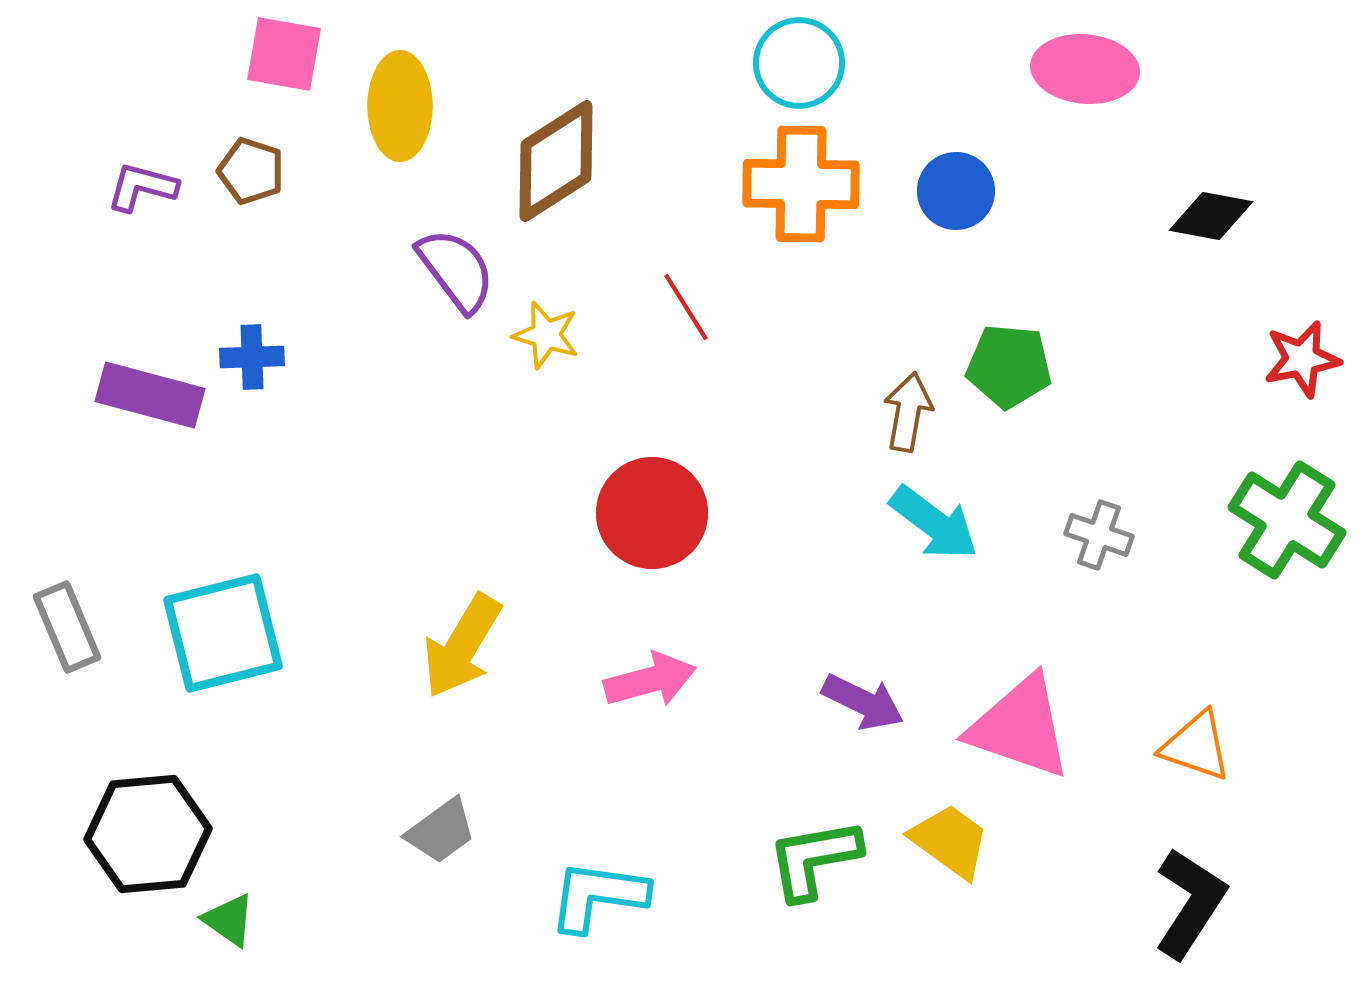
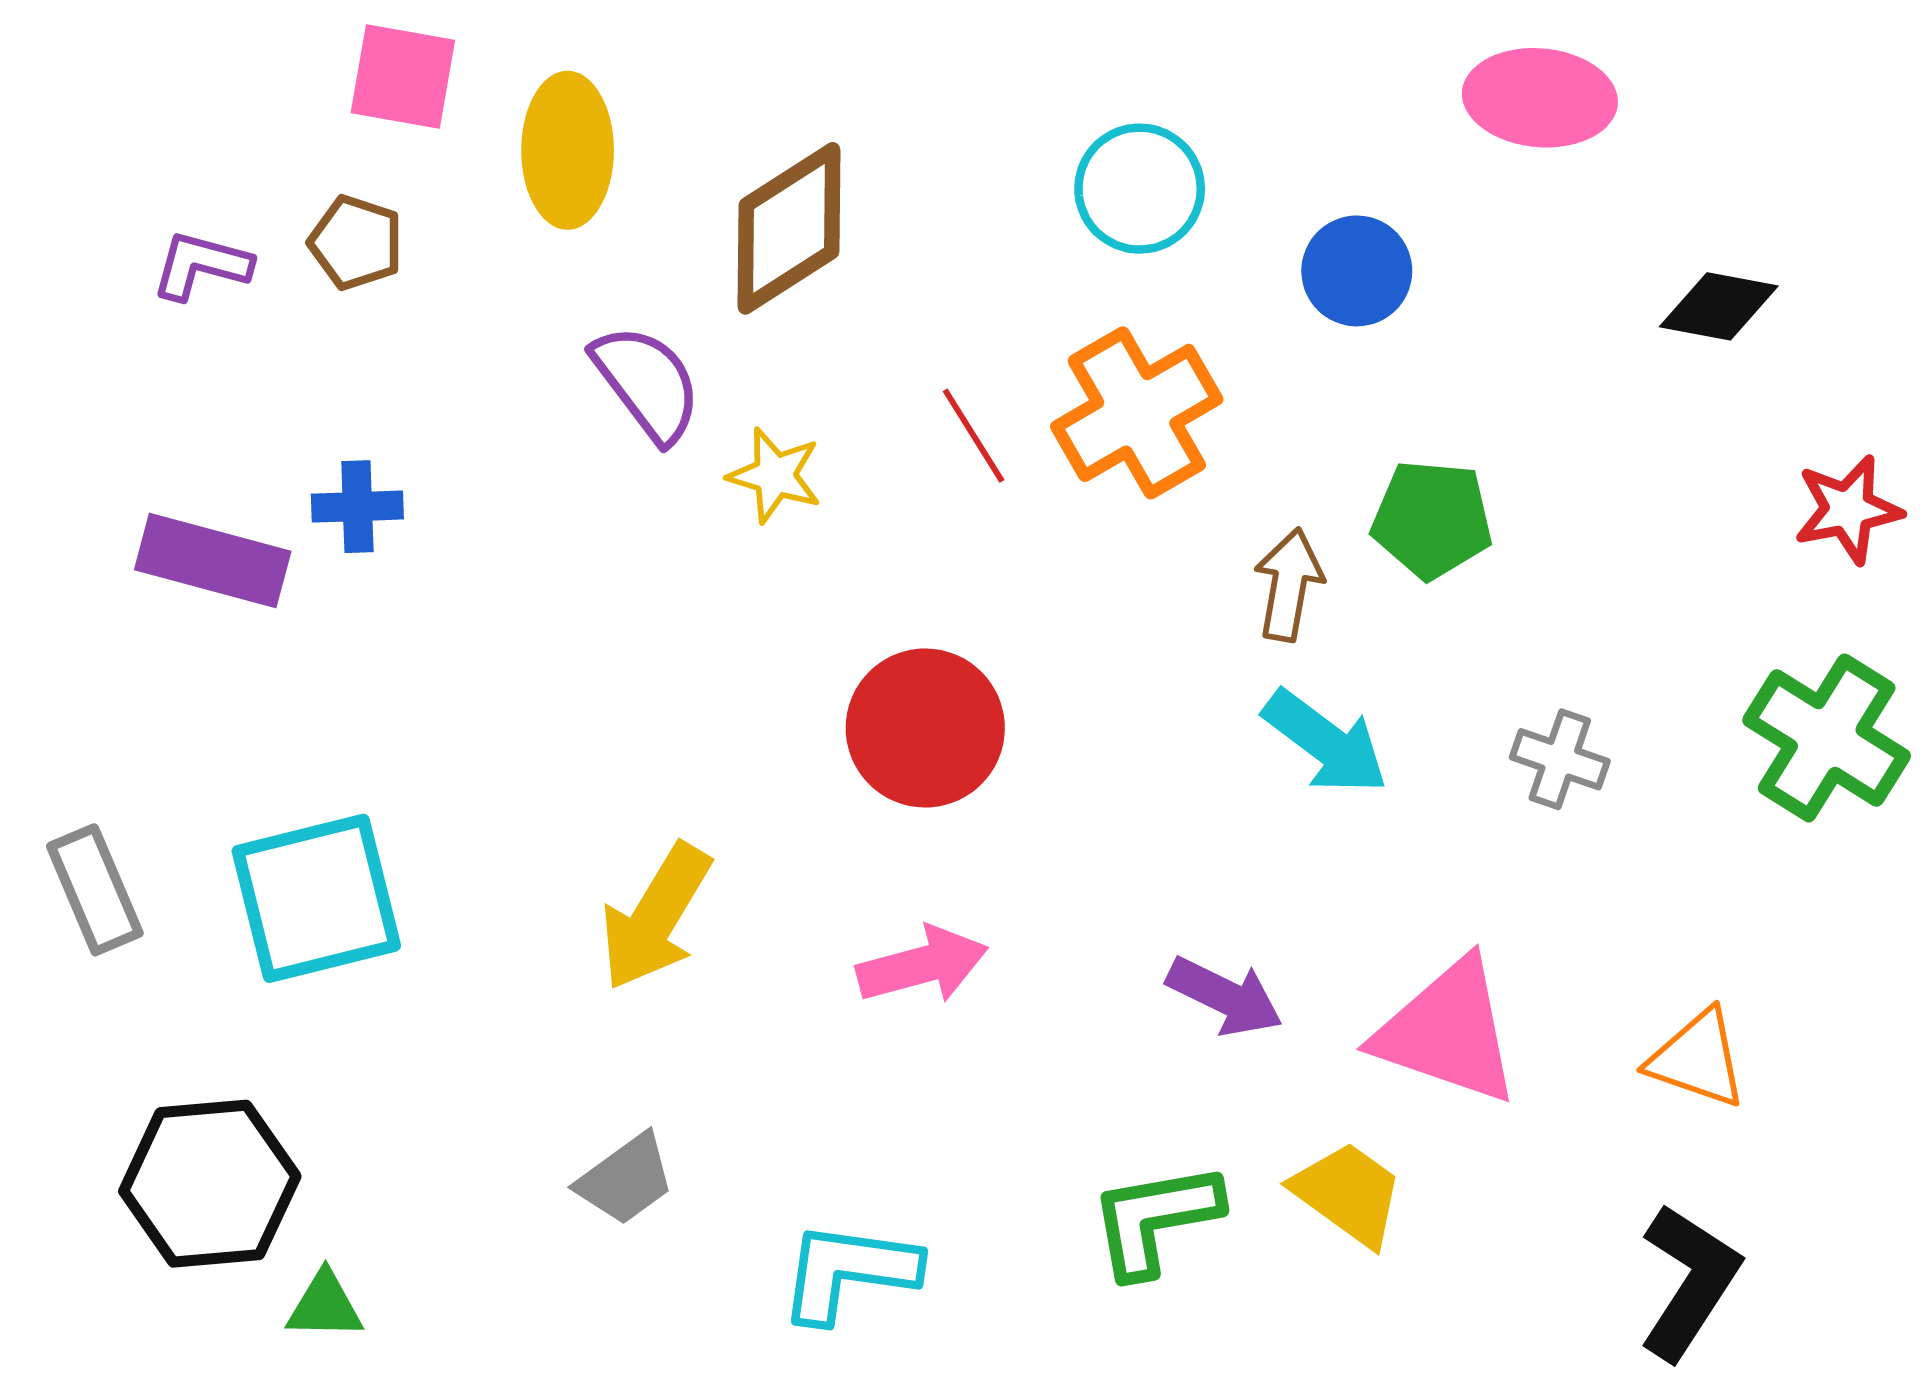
cyan circle: (799, 63) -> (1140, 189), moved
orange cross: (801, 184) -> (1137, 413), moved, turned -31
green triangle: (229, 920) -> (325, 1306), turned -34

